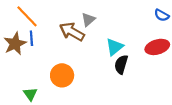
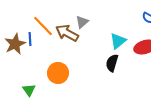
orange line: (27, 16) -> (43, 26), moved
cyan triangle: (115, 47) -> (118, 41), moved

